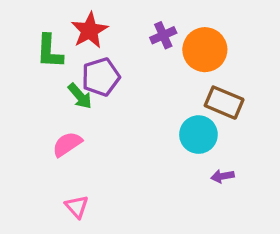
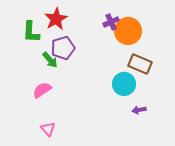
purple cross: (163, 35) -> (111, 22), moved

